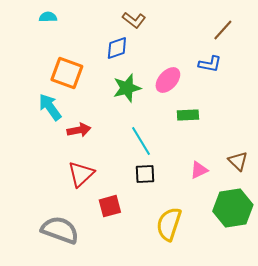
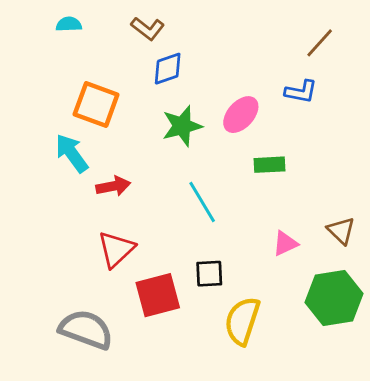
brown L-shape: (134, 20) -> (148, 29), moved
black square: (145, 174) -> (209, 274), moved
red square: (110, 206) -> (158, 295), size x1.4

